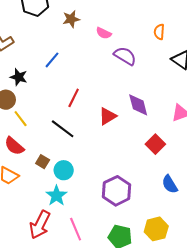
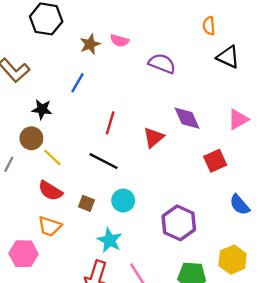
brown star: (71, 19) -> (90, 44), moved
orange semicircle: (159, 32) -> (209, 26), moved
pink semicircle: (104, 33) -> (119, 41), moved
red square: (155, 144) -> (215, 161), turned 30
cyan circle: (64, 170) -> (123, 201), moved

